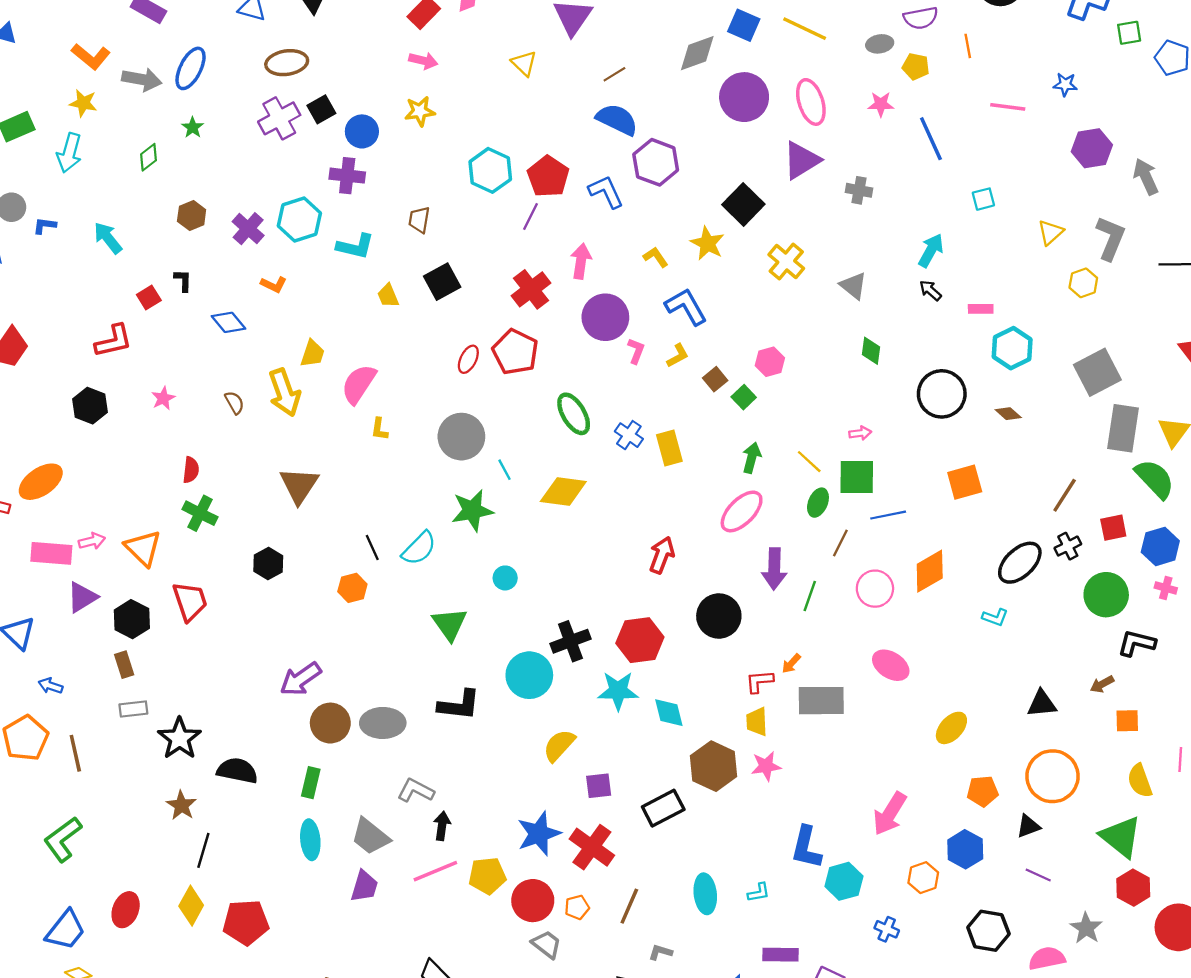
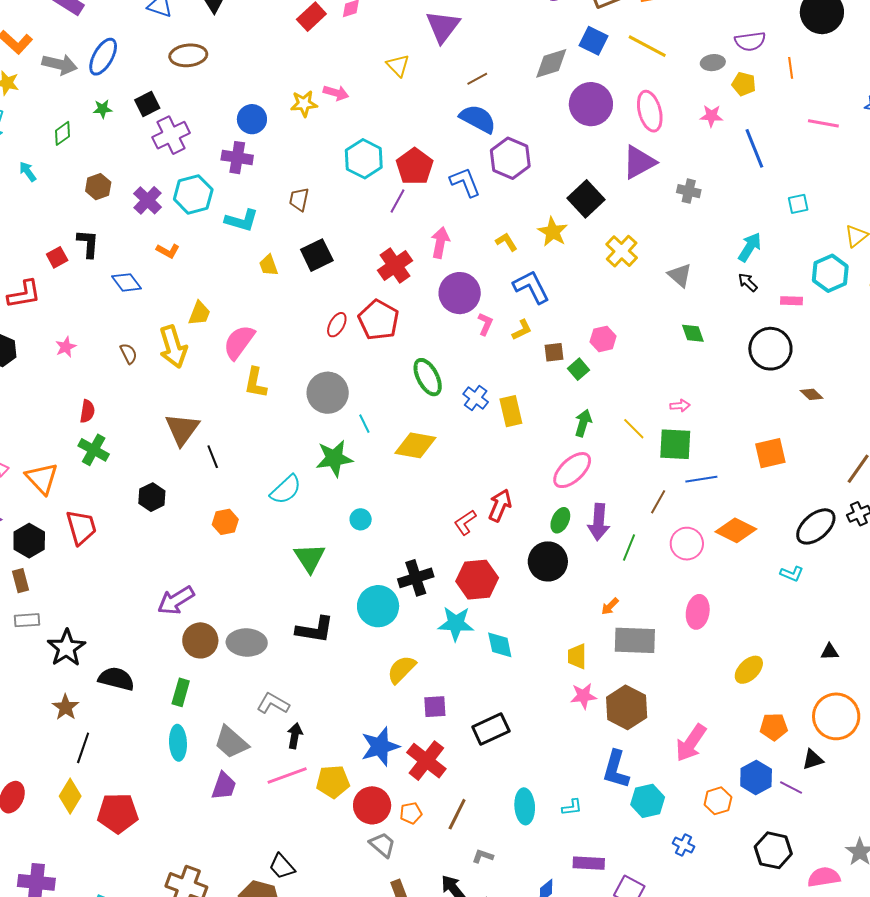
pink arrow: (423, 61) -> (336, 93), moved
black square: (321, 109) -> (147, 104), moved
purple cross: (279, 118) -> (171, 135), moved
green star: (193, 127) -> (103, 109), turned 30
cyan arrow: (108, 238) -> (28, 172), moved, size x0.7
black L-shape: (183, 280) -> (88, 244), size x1.4
cyan hexagon: (1012, 348) -> (830, 273), moved
green diamond: (871, 351) -> (693, 333), turned -30
brown square: (715, 379) -> (554, 352), turned 30
black circle: (942, 394) -> (770, 349), moved
yellow L-shape: (379, 429) -> (256, 383), size x1.5
green ellipse: (818, 503) -> (560, 520), moved
black line: (372, 548) -> (213, 457), moved
orange diamond: (930, 571) -> (736, 530), turned 54
pink ellipse: (891, 665) -> (698, 612), turned 64
red L-shape: (759, 681) -> (465, 522), moved, turned -32
black triangle: (1042, 704) -> (830, 652), size x0.7
brown hexagon: (714, 766) -> (627, 707), moved
purple line: (1038, 875) -> (791, 788), moved

